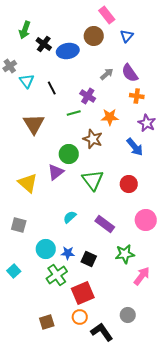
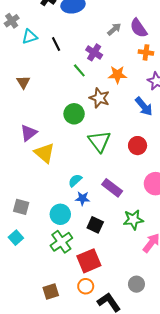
cyan triangle: (27, 81) -> (30, 37), turned 49
green line: (74, 113) -> (79, 70), turned 64
brown triangle: (34, 124) -> (23, 82), moved, size x0.6
purple triangle: (56, 172) -> (29, 133), moved
yellow triangle: (28, 183) -> (44, 153), moved
gray square: (19, 225) -> (21, 207), moved
cyan circle: (46, 249) -> (60, 214), moved
blue star: (68, 253) -> (83, 198), moved

